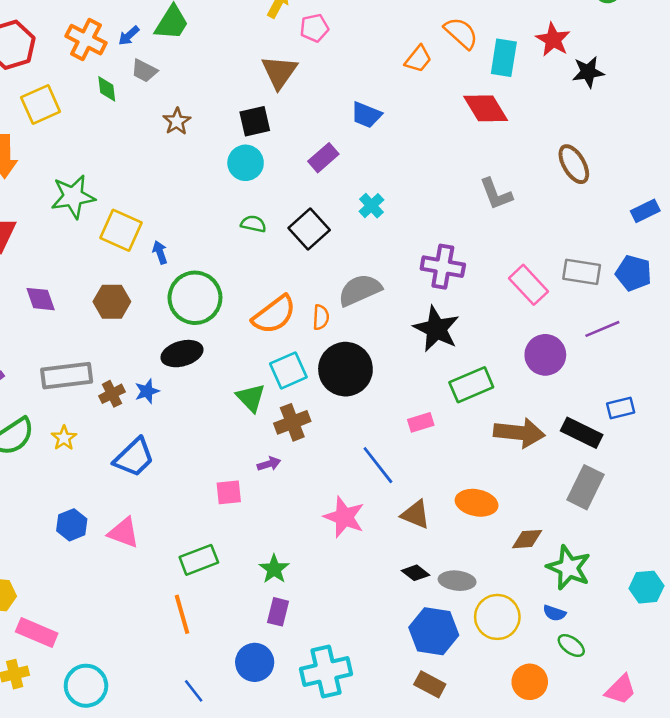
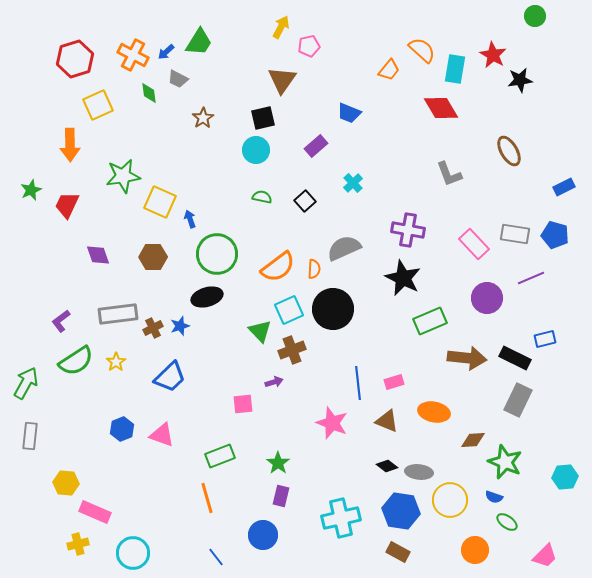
black square: (309, 229) -> (305, 201), size x0.7
pink rectangle: (421, 422) -> (394, 382), moved
blue line: (378, 465) -> (358, 383), turned 32
cyan cross: (326, 671) -> (341, 518), moved

